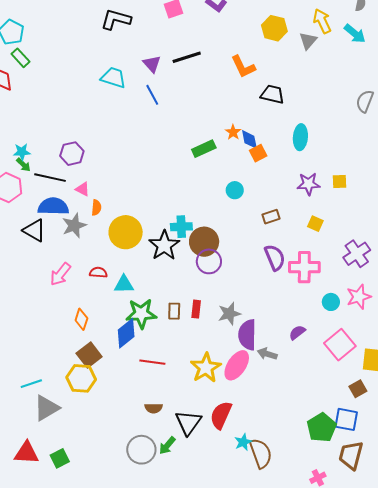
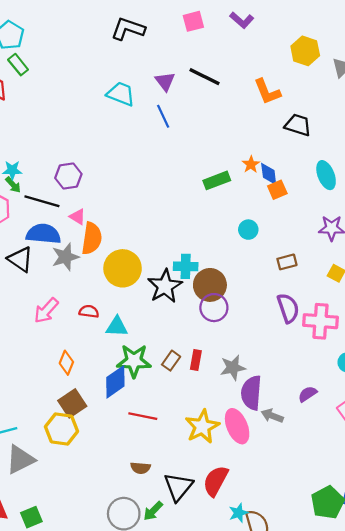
black line: (187, 57) -> (205, 77), turned 40
cyan ellipse: (300, 137) -> (326, 175), turned -30
orange semicircle: (96, 208) -> (92, 238), size x1.8
brown rectangle: (174, 311) -> (171, 361), turned 30
pink ellipse: (237, 365) -> (237, 426), turned -60

